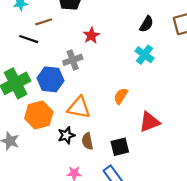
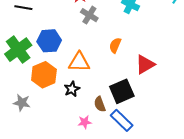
gray cross: (73, 60) -> (89, 15), moved, turned -30
brown semicircle: (87, 141) -> (100, 104), moved
black square: (120, 147) -> (122, 91), size x1.4

